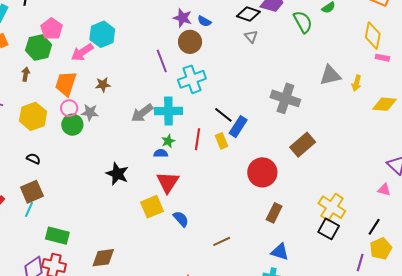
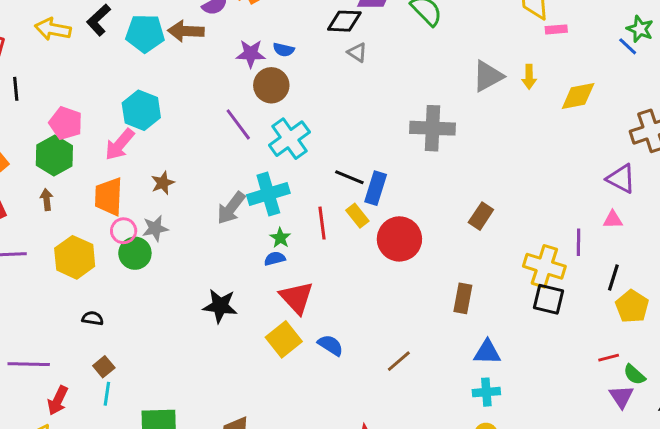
brown rectangle: (303, 145) -> (481, 216), moved, size x0.7
red circle: (262, 172) -> (399, 239), moved
brown square: (32, 192) -> (104, 367), size x0.6
purple line: (360, 263) -> (578, 242), moved

